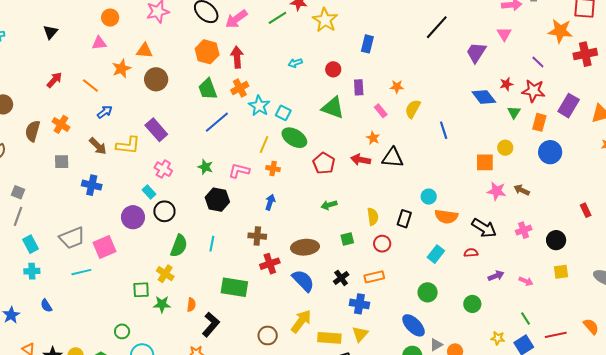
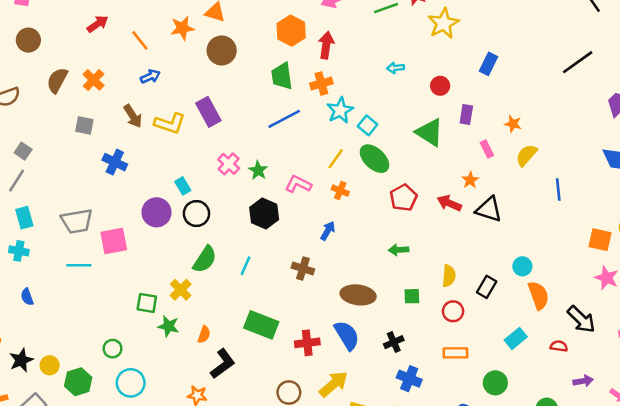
pink cross: (163, 169) -> (229, 164), moved
orange semicircle: (446, 216) -> (538, 295), turned -130
red cross: (270, 264) -> (307, 343), moved
orange rectangle: (374, 277) -> (455, 353), moved

